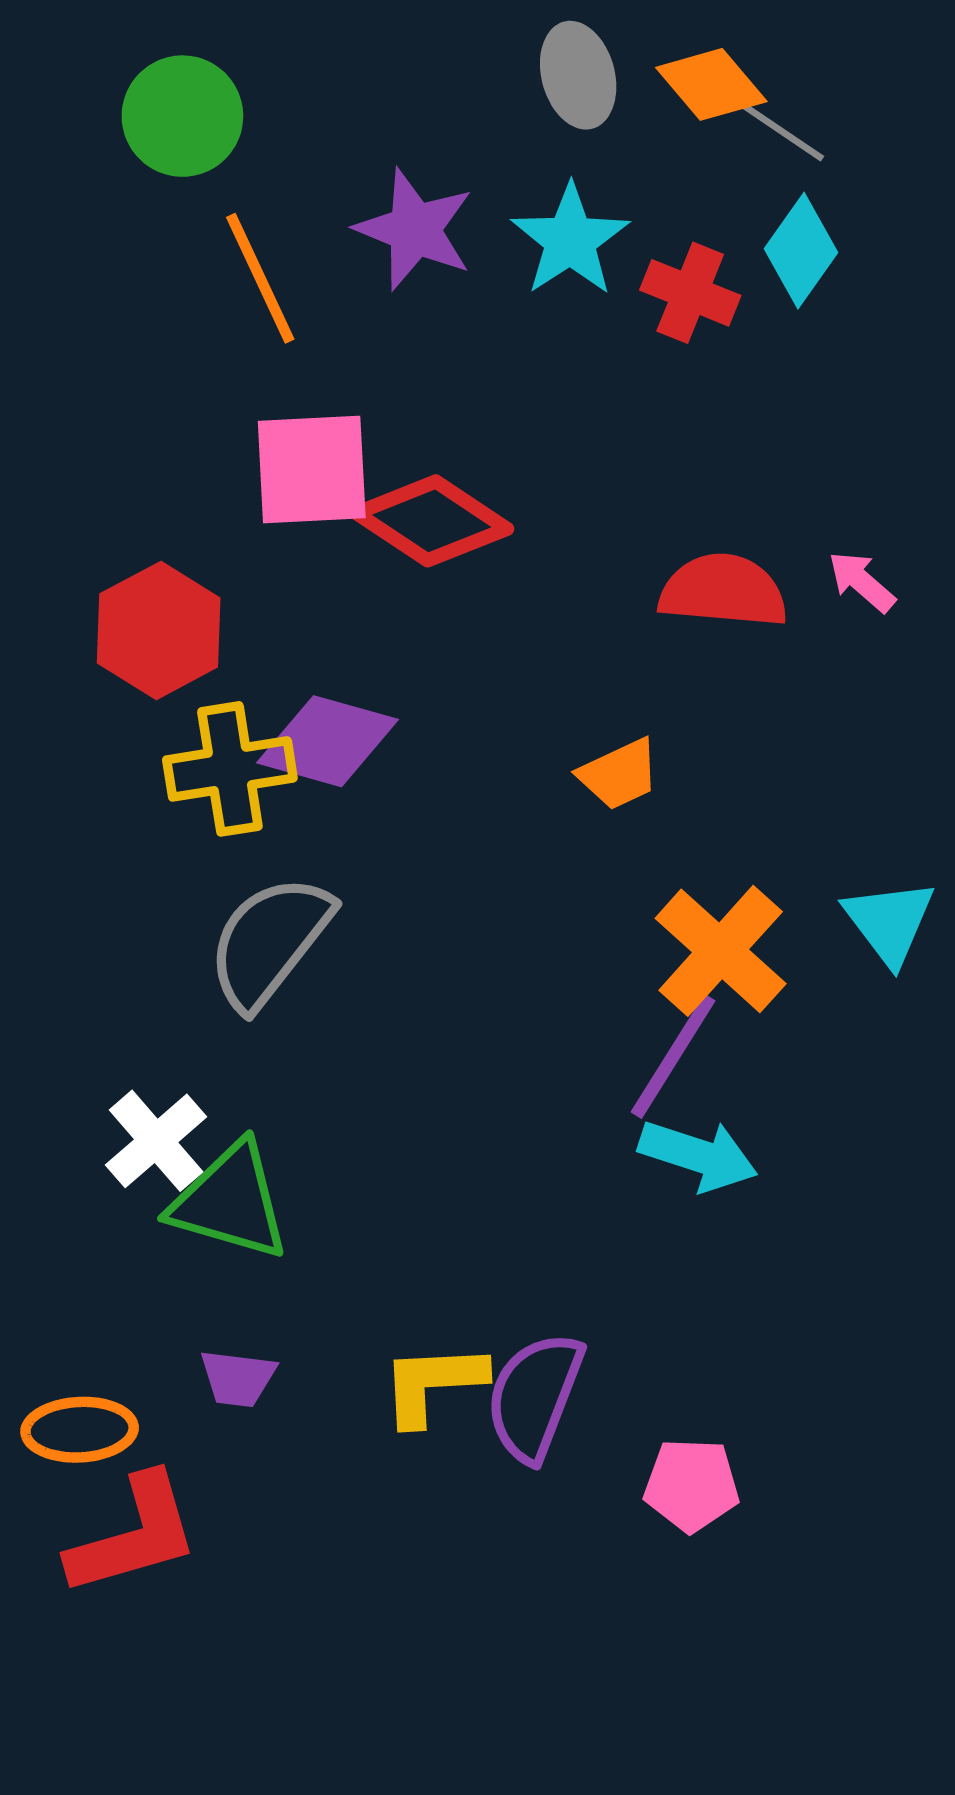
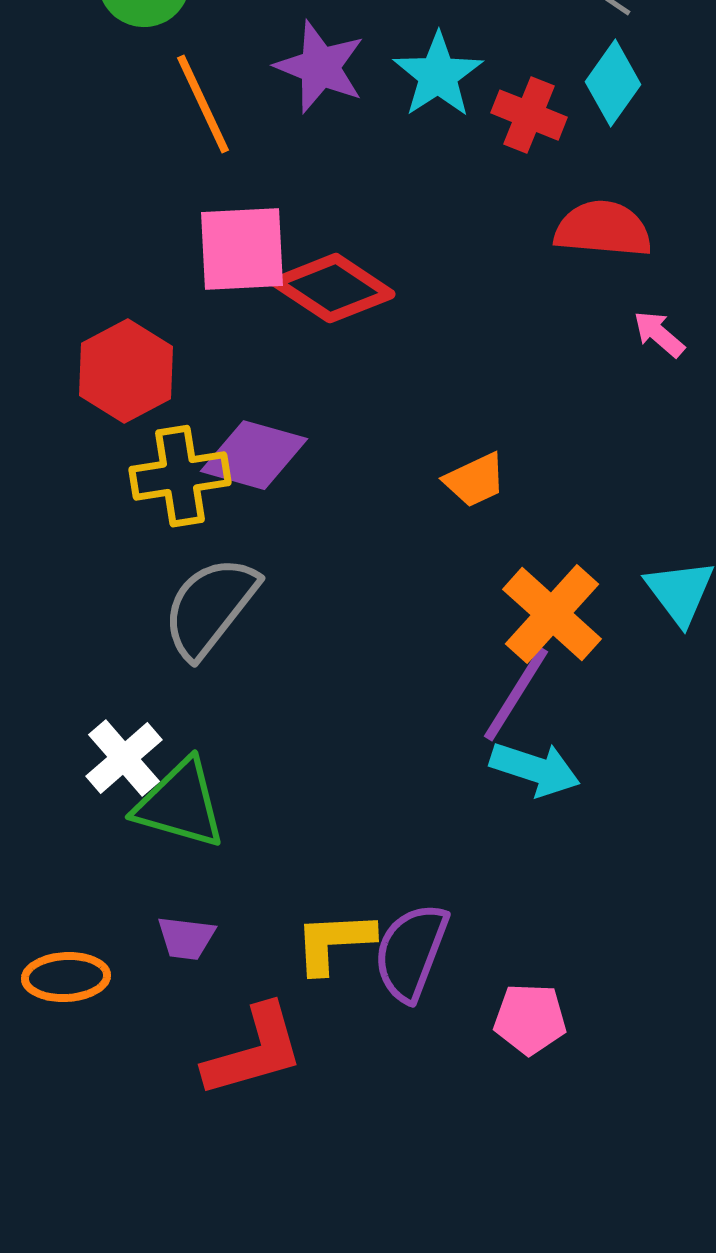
red semicircle: (723, 591) -> (603, 229), moved
red L-shape: (134, 1535) -> (254, 1051), moved

